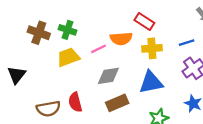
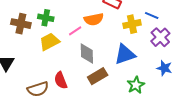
blue line: (187, 43) -> (152, 15), turned 48
yellow cross: (152, 48) -> (132, 24), moved
gray diamond: (108, 76) -> (87, 54), turned -75

